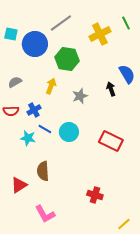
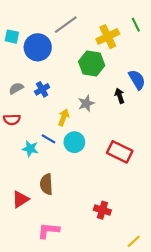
green hexagon: (67, 59) -> (92, 63), moved
yellow arrow: (51, 86) -> (64, 117), moved
blue cross: (34, 110) -> (42, 89), moved
pink L-shape: (45, 214) -> (49, 231), turned 125

